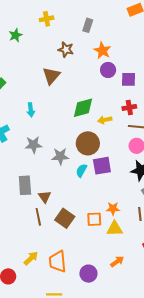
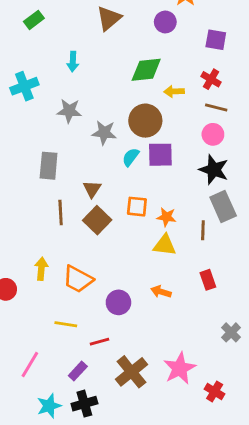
purple circle: (108, 70) -> (165, 22), moved
red cross: (129, 107) -> (211, 79), turned 32
brown triangle: (45, 197) -> (92, 189), moved
orange square: (94, 219) -> (137, 207), moved
yellow arrow: (31, 258) -> (41, 269), turned -49
orange trapezoid: (58, 262) -> (78, 279), turned -65
orange arrow: (117, 262) -> (161, 292), turned -136

